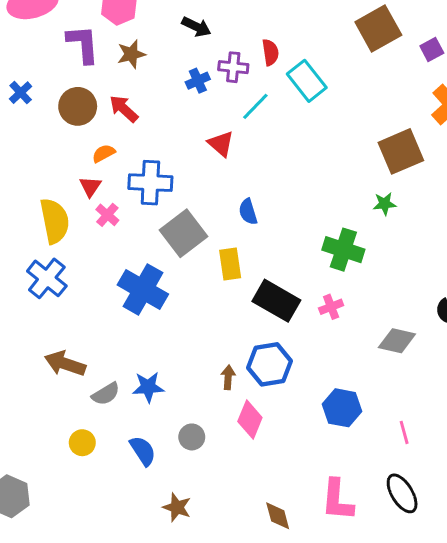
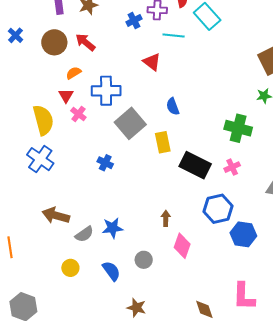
cyan line: (255, 106) -> (174, 35), turned 55
blue cross: (143, 290) -> (105, 163), size x0.5
blue hexagon: (270, 364) -> (218, 209), moved

